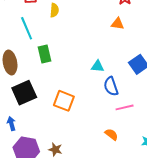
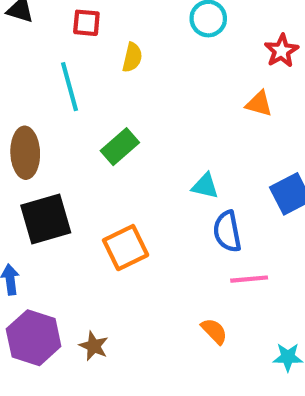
green rectangle: (45, 54) -> (120, 147), moved, turned 54
orange square: (64, 101) -> (126, 248), turned 35

